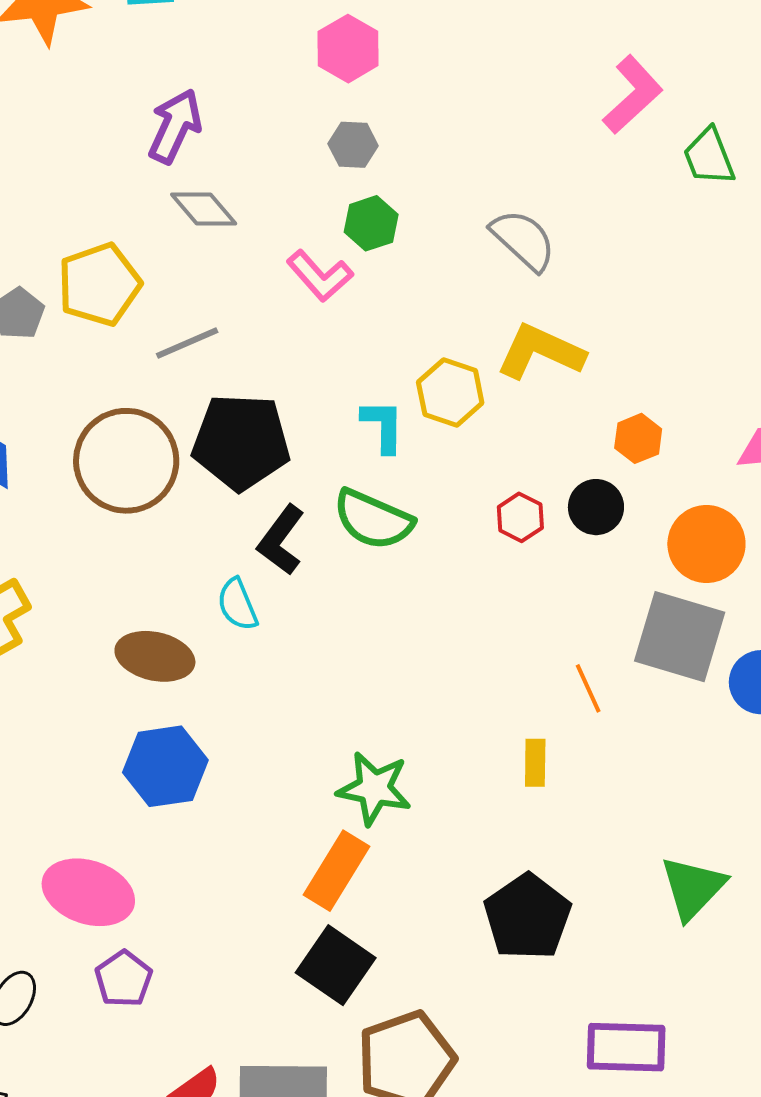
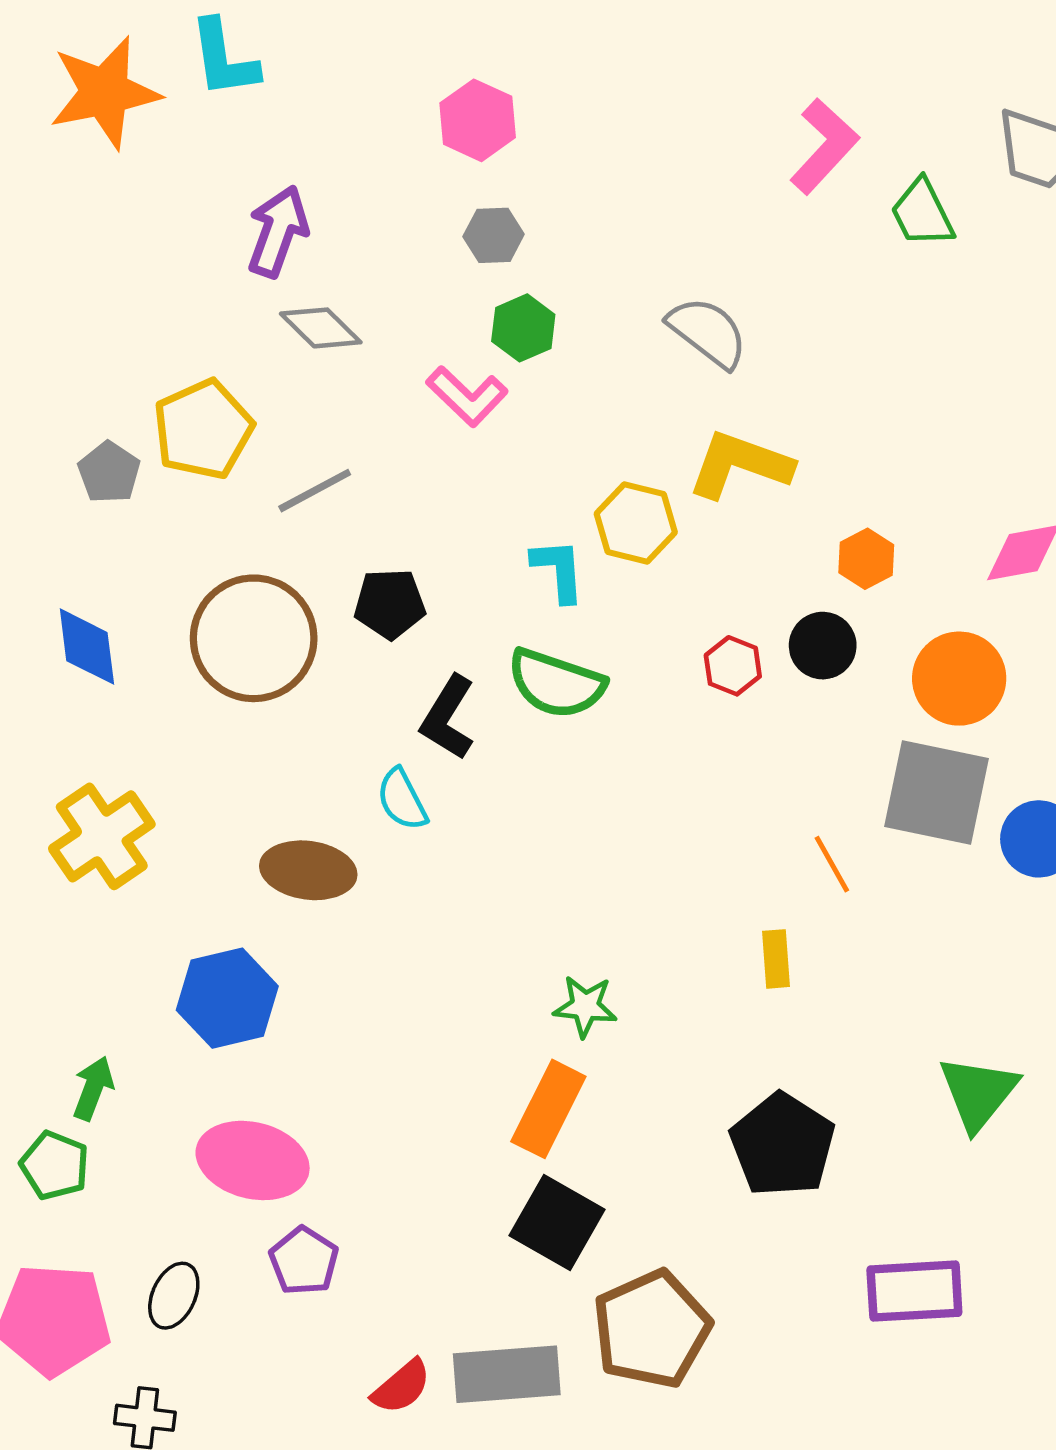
black pentagon: (241, 442) -> (390, 604), size x0.6
blue hexagon: (165, 766) -> (227, 998), moved
green star: (374, 788) -> (585, 1006), size x0.7

